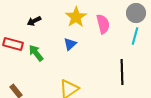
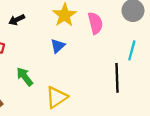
cyan line: (135, 36) -> (132, 50), moved
green arrow: (36, 53) -> (25, 77), moved

